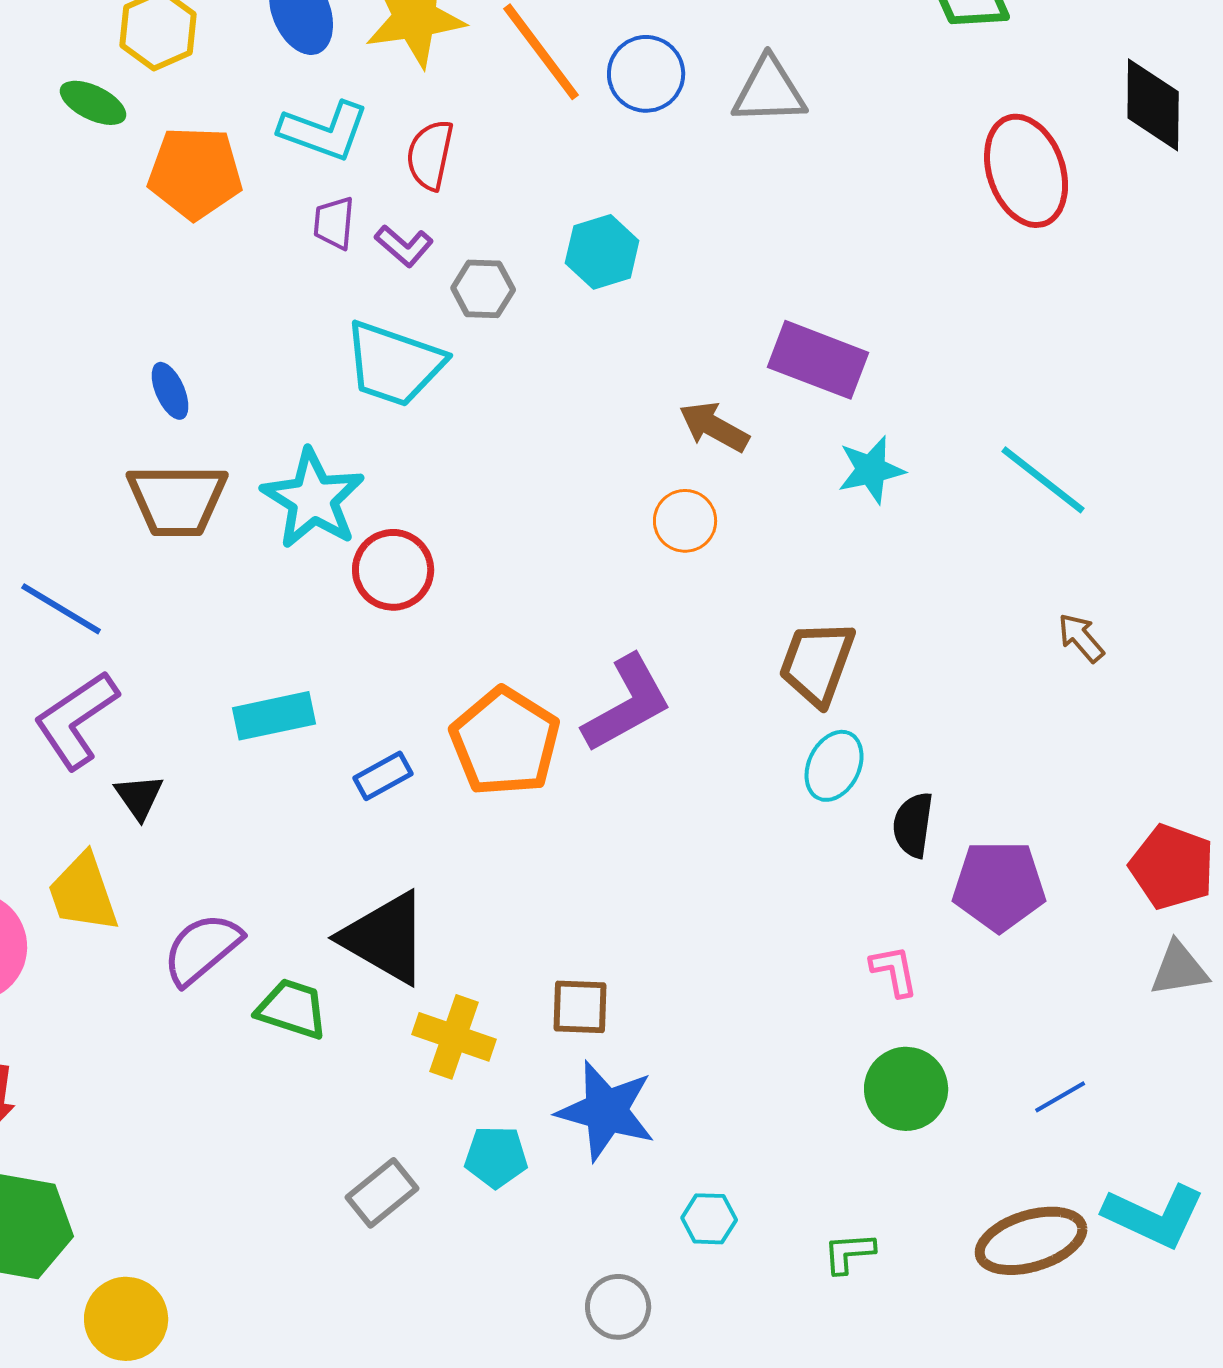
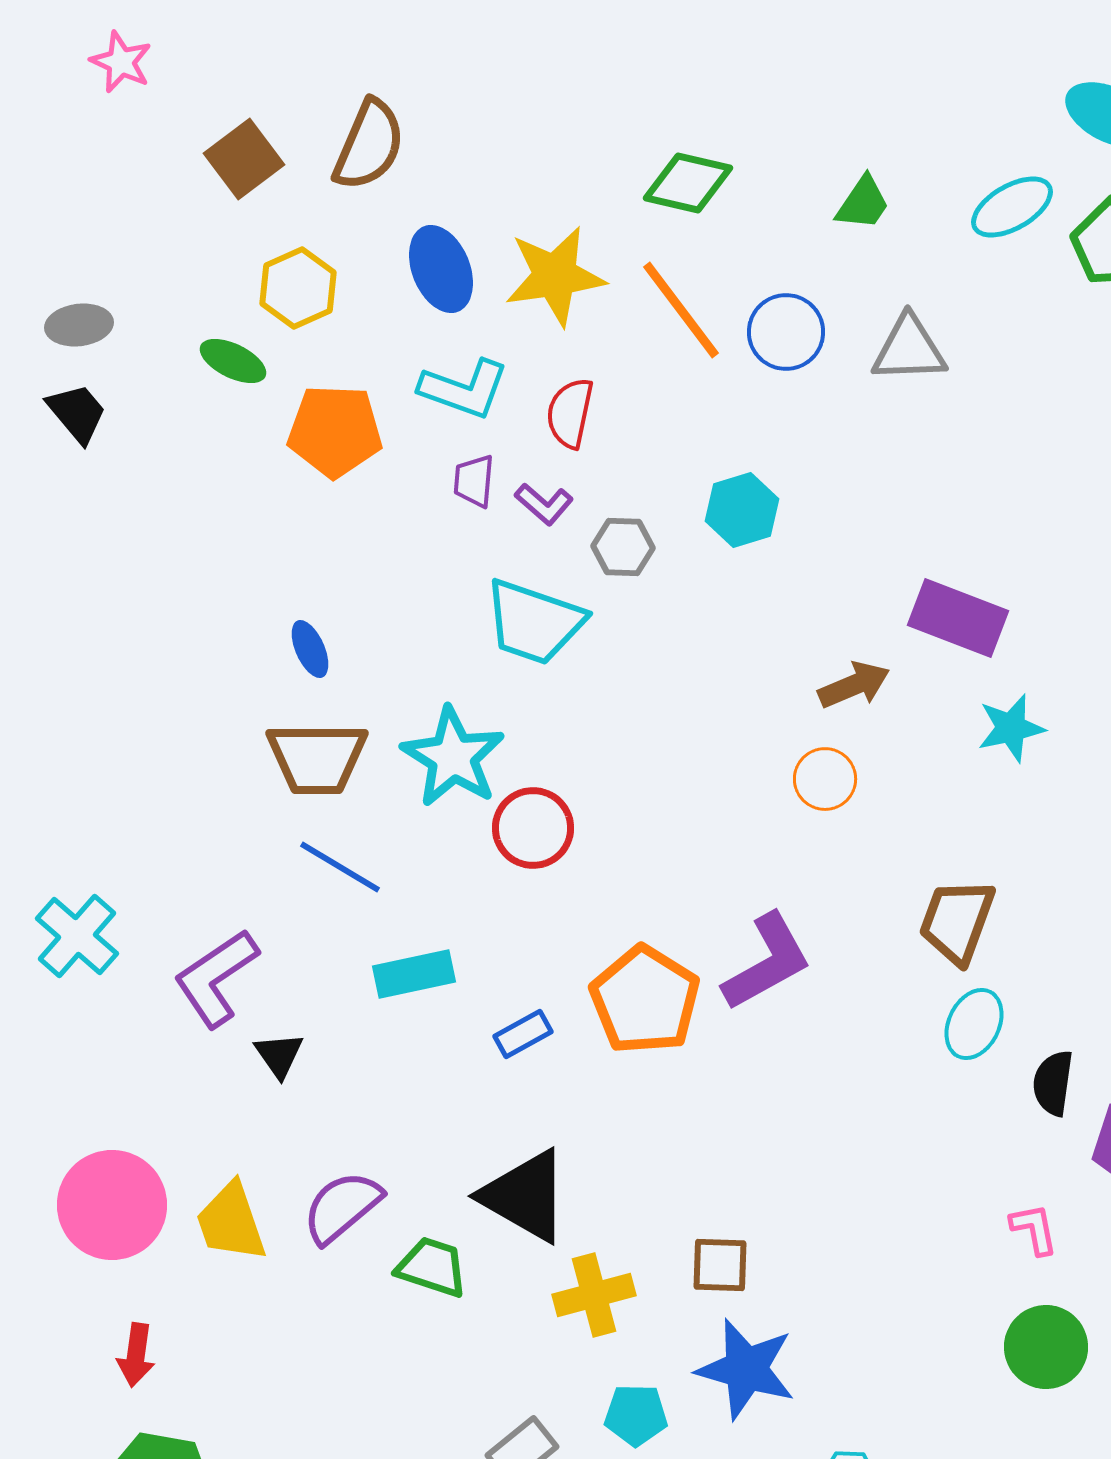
brown arrow: (714, 427) -> (854, 685), turned 128
blue line: (61, 609) -> (340, 867), moved
yellow trapezoid: (83, 893) -> (231, 1222), moved
yellow cross: (454, 1037) -> (594, 1295), turned -34

